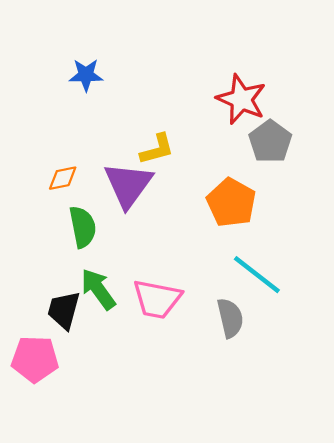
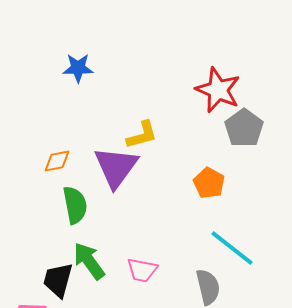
orange pentagon: (231, 203) -> (209, 183), size x0.7
pink trapezoid: (157, 299) -> (142, 270), size x0.7

